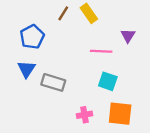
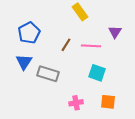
brown line: (63, 13) -> (66, 45), moved
orange square: (120, 114) -> (108, 102), size x0.7

